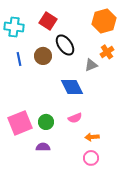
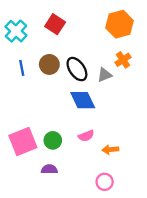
cyan cross: (14, 27) -> (16, 31), turned 36
black ellipse: (65, 45) -> (77, 69), moved
orange arrow: (92, 137) -> (110, 150), moved

